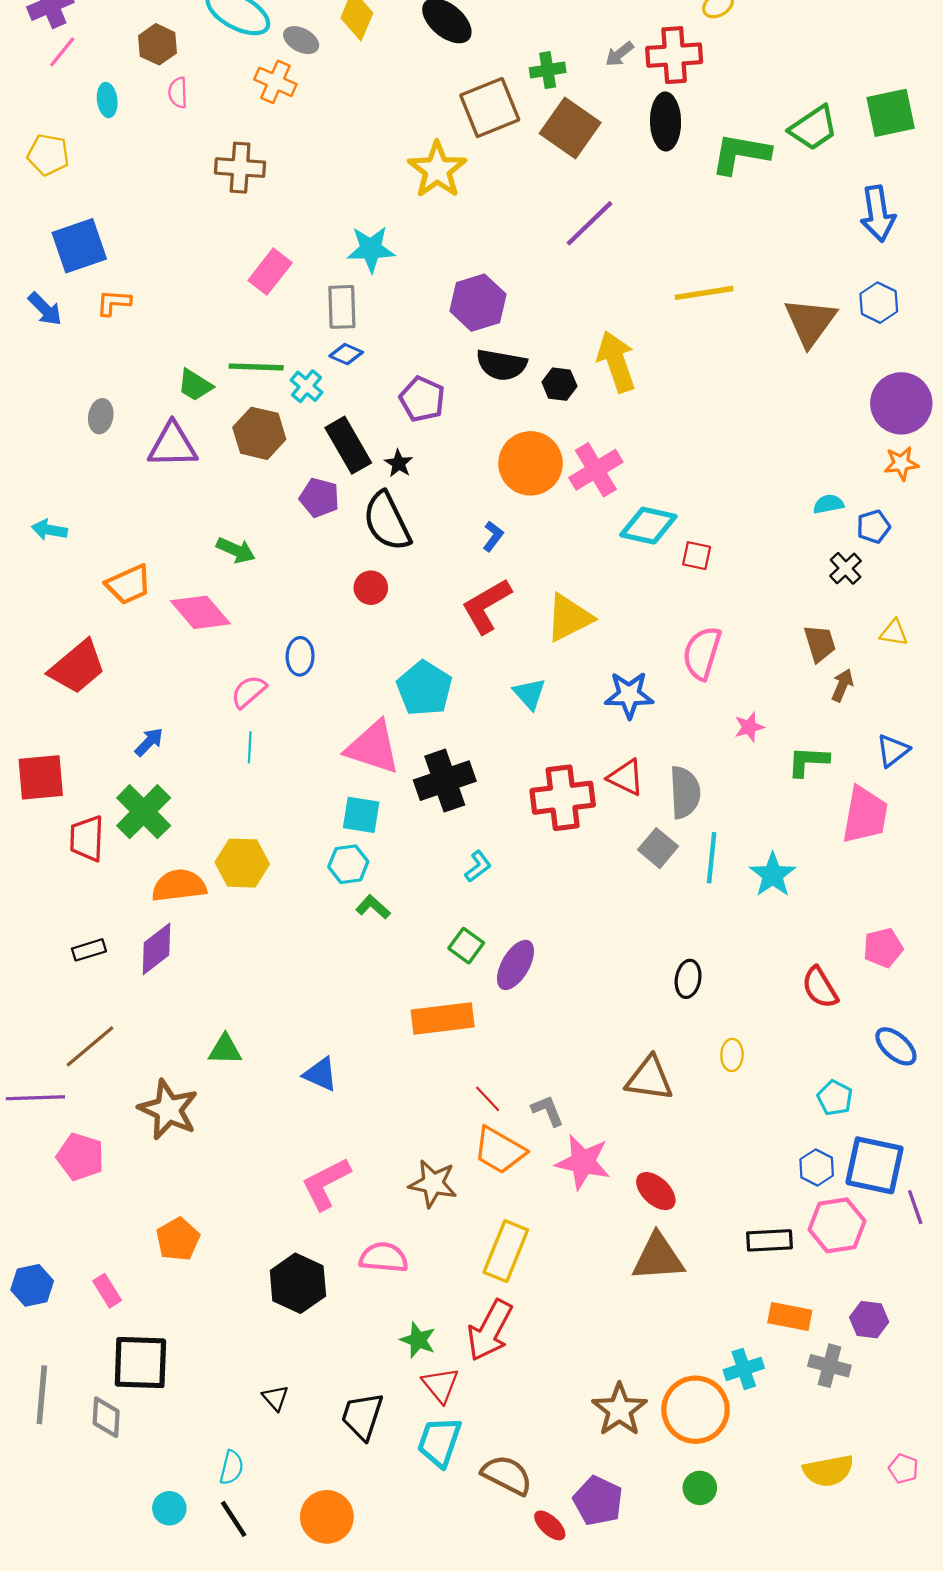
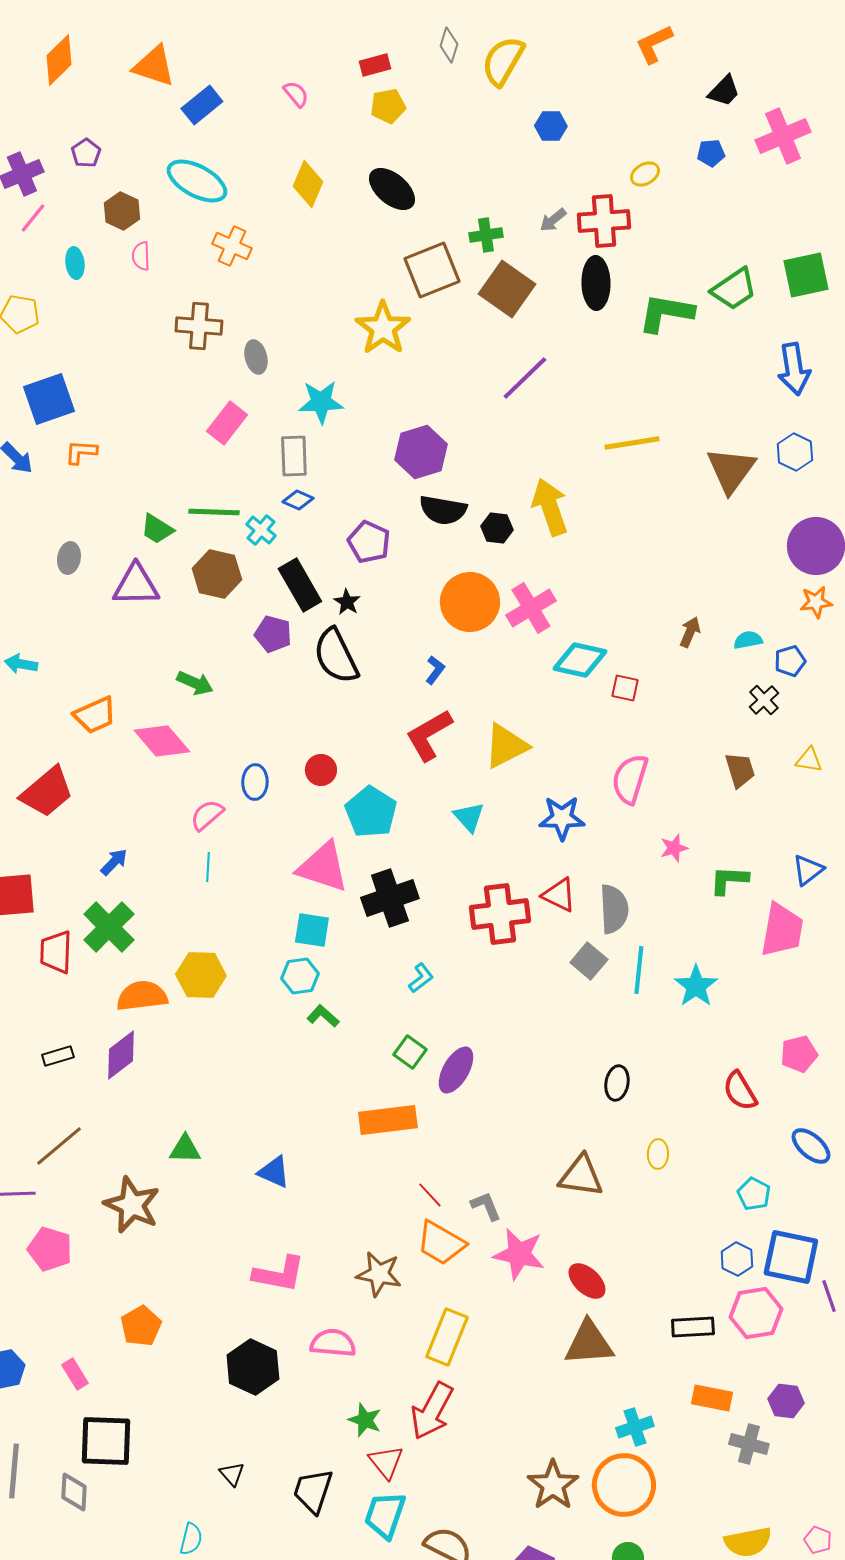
gray ellipse: (301, 40) -> (256, 357), moved, turned 48
red circle: (371, 588) -> (321, 770), moved
brown arrow: (842, 685) -> (690, 632), moved
pink L-shape: (326, 1184) -> (279, 1274), turned -142
cyan cross: (744, 1369) -> (635, 1427), moved

